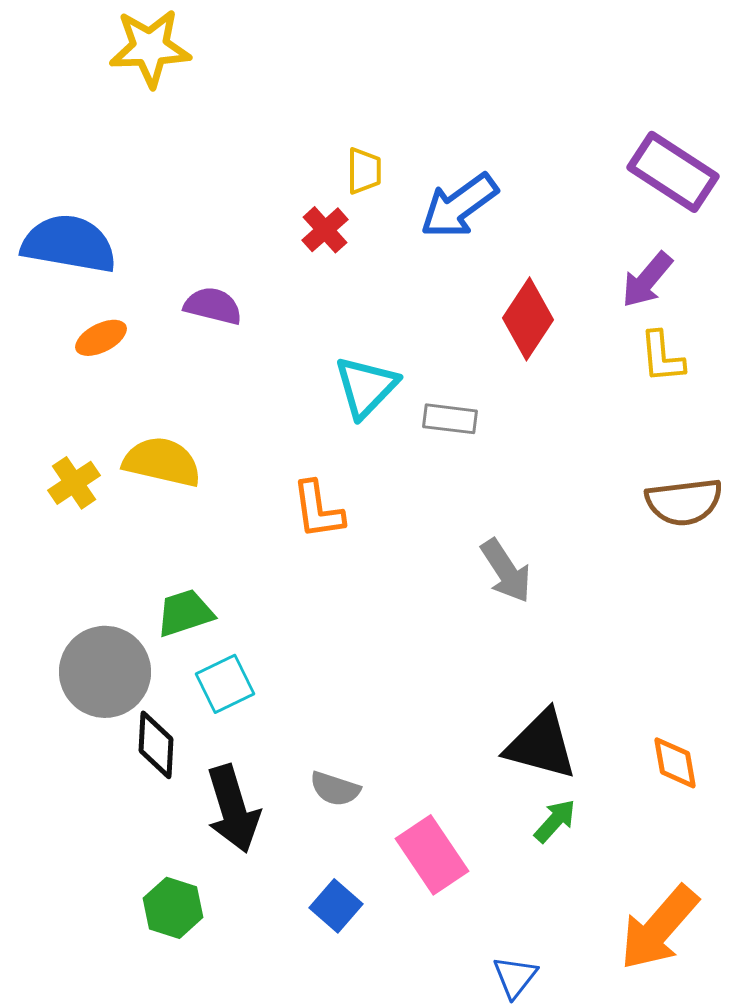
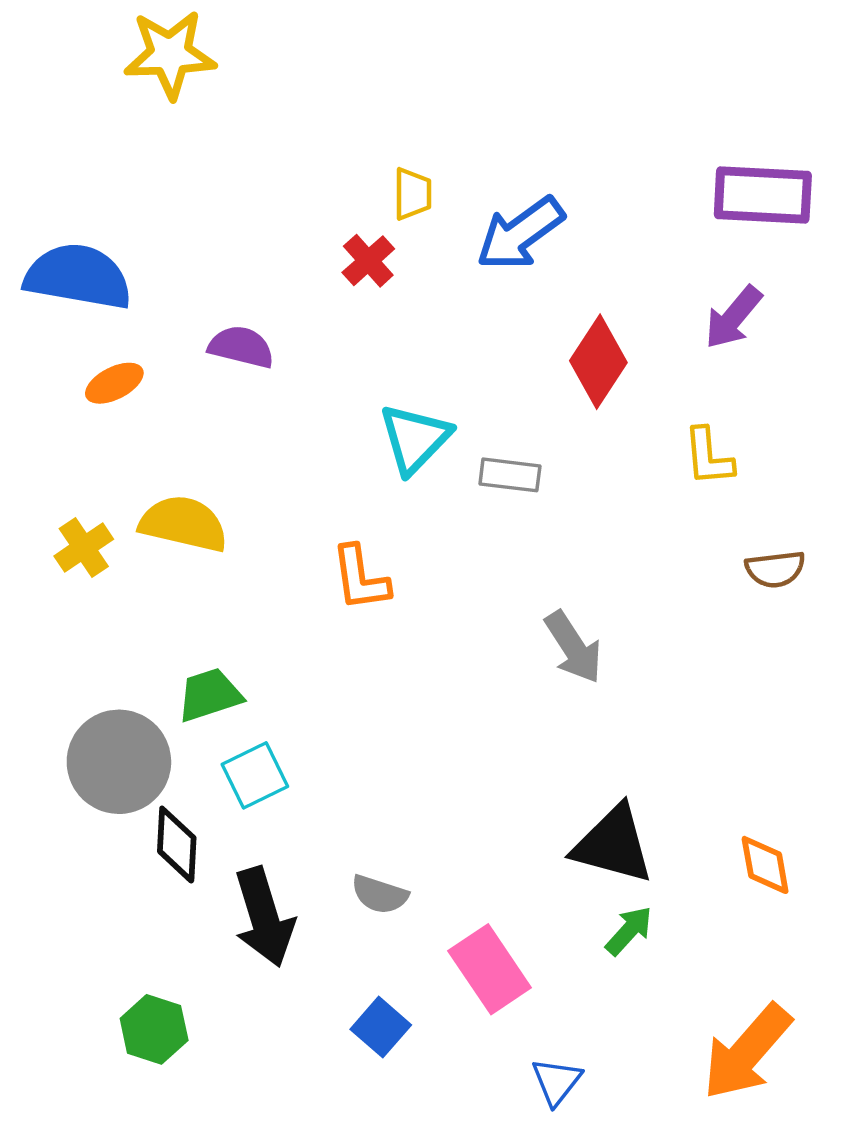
purple rectangle: (673, 172) -> (763, 195), turned -30
yellow L-shape: (662, 357) -> (708, 457), moved
brown semicircle: (684, 502) -> (775, 569), size x0.7
green hexagon: (173, 908) -> (154, 1029), moved
blue triangle: (515, 977) -> (556, 1081), moved

